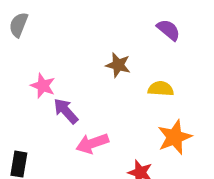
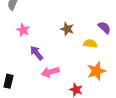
purple semicircle: (168, 30) -> (104, 28), moved
pink star: (43, 86) -> (23, 30), moved

